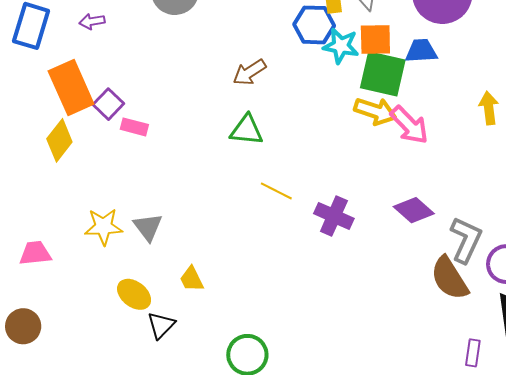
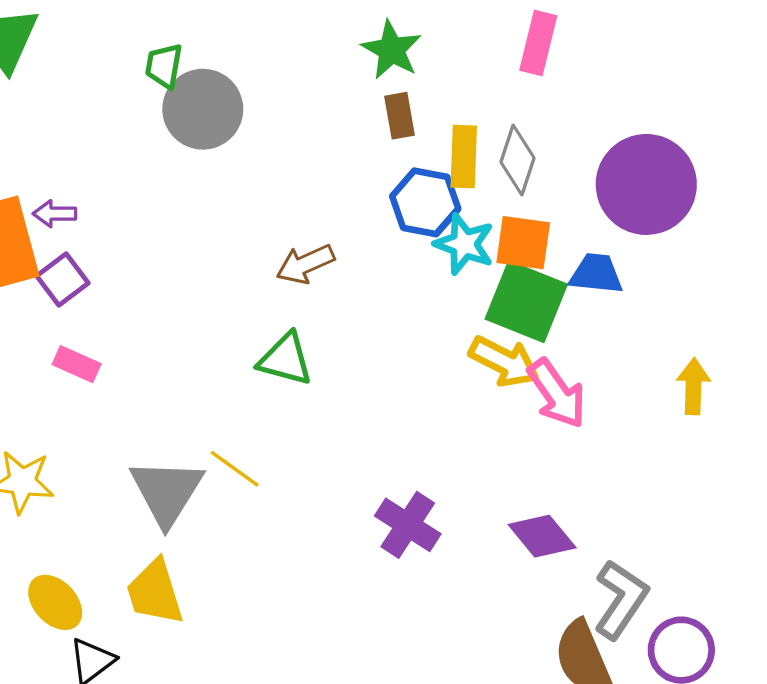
purple arrow: (92, 21) -> (55, 214), moved
pink rectangle: (134, 127) -> (77, 364), moved
yellow line: (276, 191) -> (235, 469), moved
gray triangle: (148, 227) -> (167, 492), moved, size x1.5
yellow trapezoid: (192, 279) -> (155, 592), size x1.5

